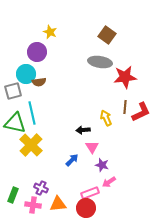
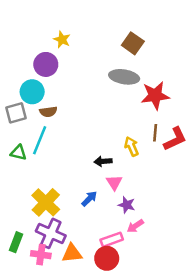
brown semicircle: (39, 82) -> (48, 112), moved
cyan line: (32, 113) -> (40, 140), turned 35
green triangle: (15, 123) -> (18, 153), size x0.6
yellow cross: (31, 145) -> (46, 202), moved
purple cross: (41, 188) -> (51, 233), size x1.6

